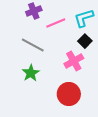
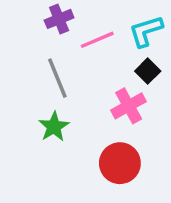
gray line: (33, 45) -> (57, 78), turned 40

